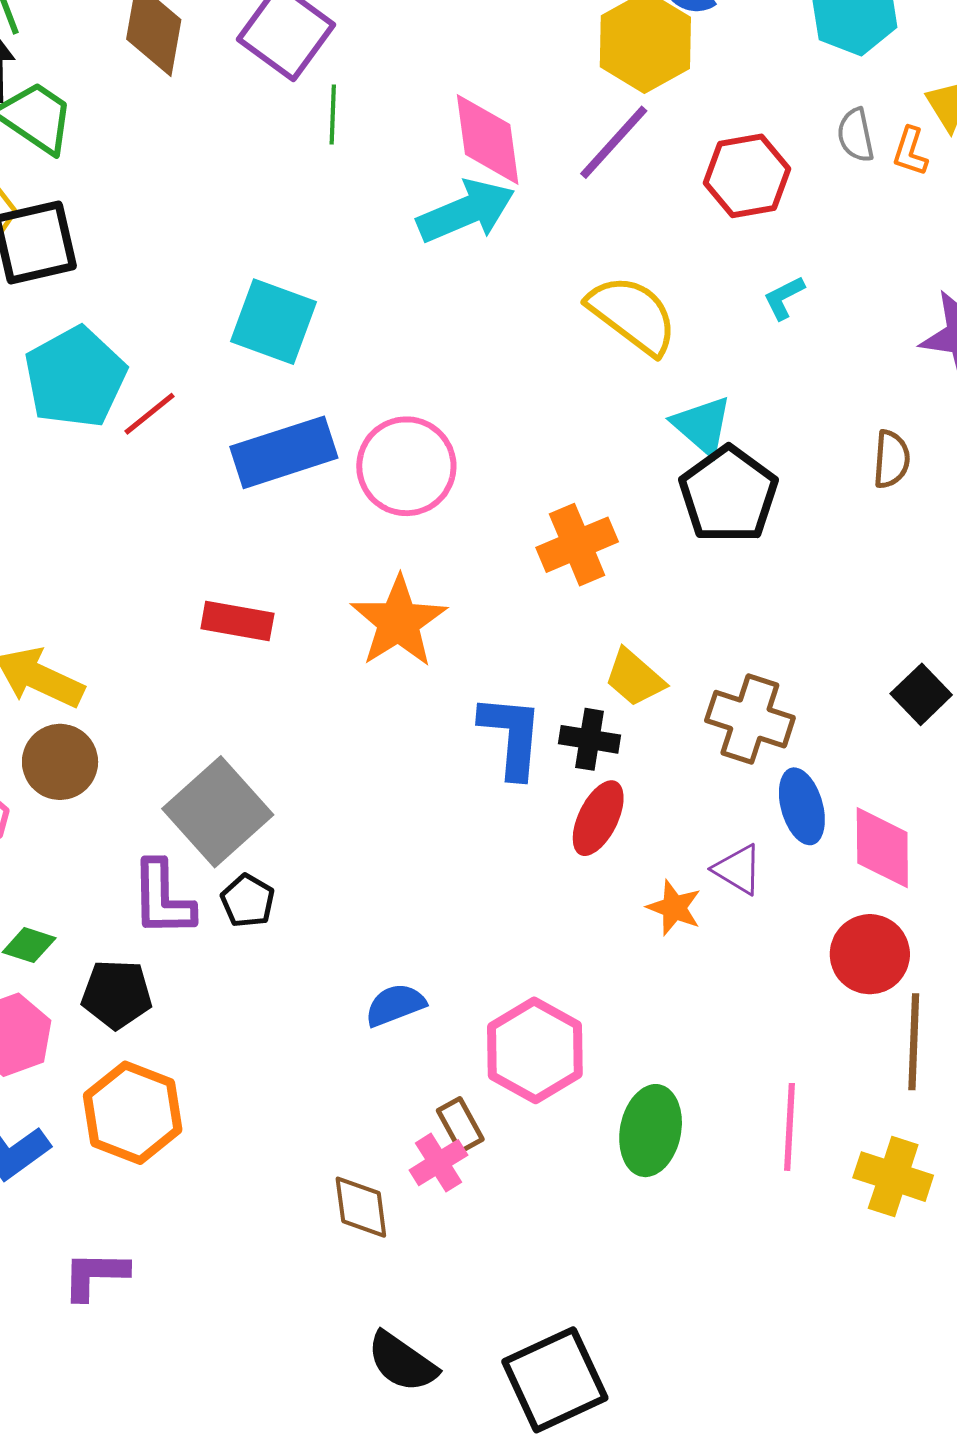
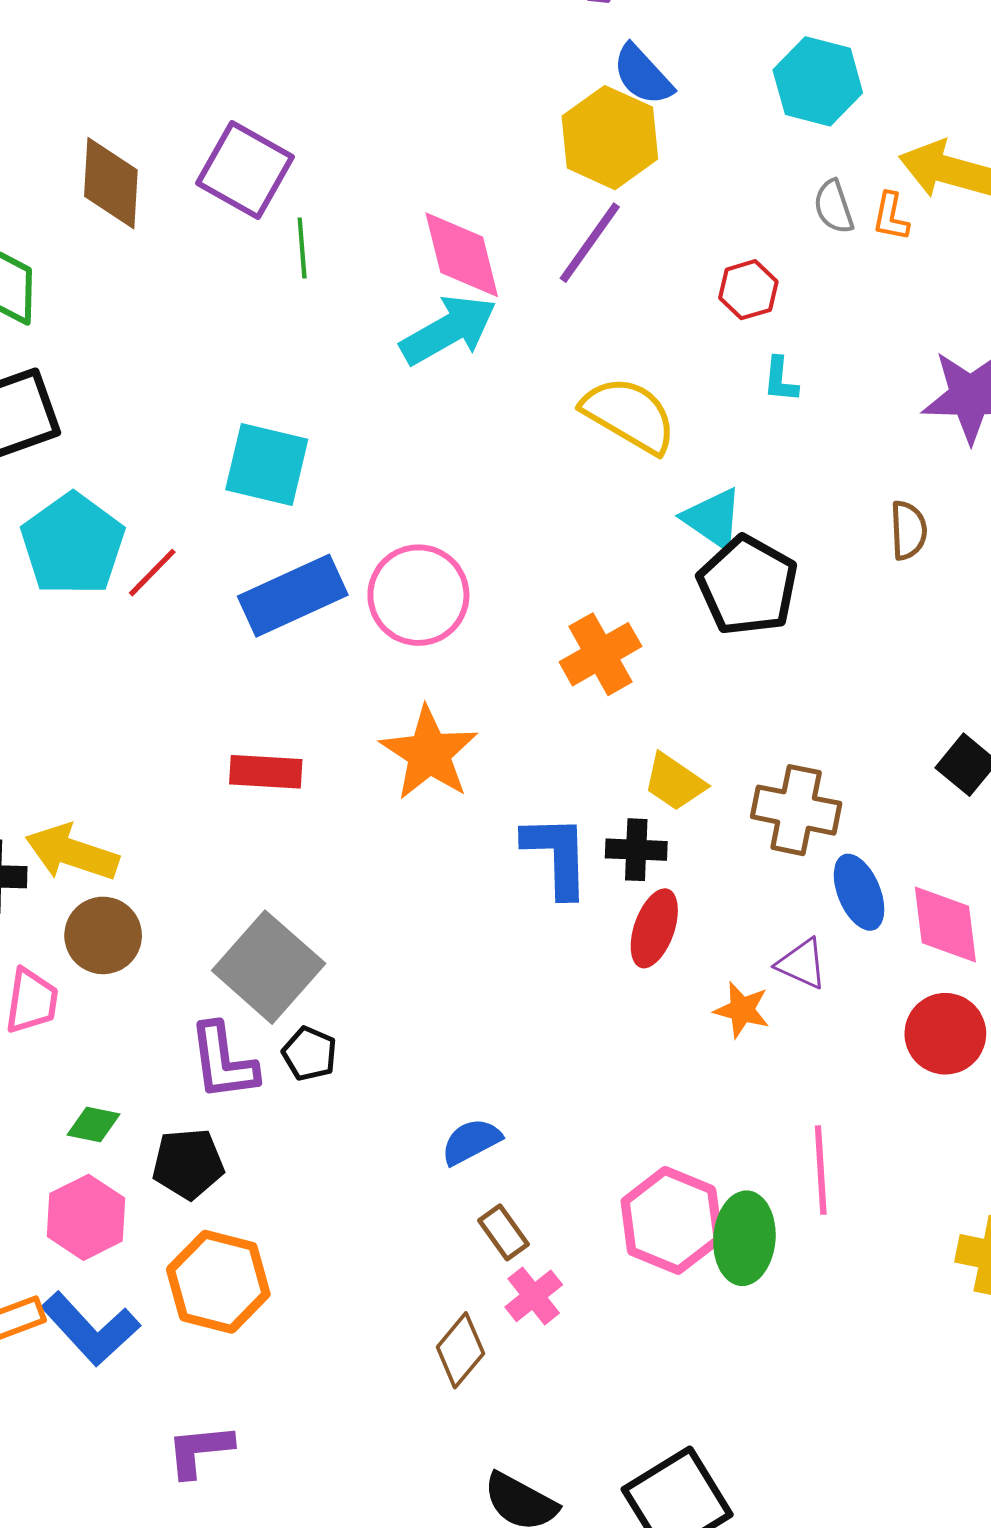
red hexagon: (747, 176) -> (748, 290), moved, size x0.7
cyan L-shape: (784, 298) -> (780, 380), turned -51
pink hexagon: (535, 1050) -> (672, 1220), moved
brown rectangle: (460, 1125) -> (503, 1232), moved
pink line: (790, 1127) -> (821, 1170), moved
brown diamond: (361, 1207) -> (460, 1350), turned 54

